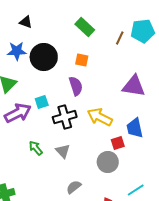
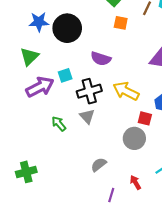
orange square: (82, 60) -> (121, 23), moved
purple semicircle: (76, 86) -> (101, 59), turned 126
red square: (118, 143) -> (145, 118), turned 32
gray triangle: (63, 151) -> (87, 116), moved

